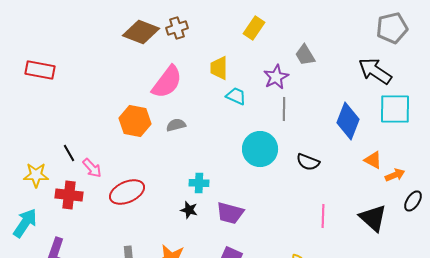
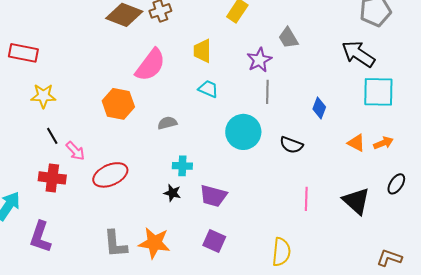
cyan trapezoid: (236, 96) -> (208, 89), moved
blue diamond: (348, 121) -> (319, 108), moved, size x0.6
gray semicircle: (176, 125) -> (167, 123), moved
yellow star: (36, 175) -> (43, 96), moved
orange arrow: (395, 175) -> (383, 143), moved

